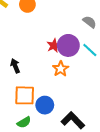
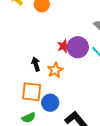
black arrow: (15, 66) -> (36, 64), moved
orange star: (61, 69) -> (55, 70), moved

